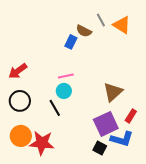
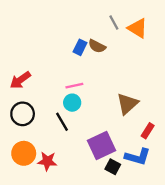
brown semicircle: (84, 31) -> (97, 46), moved
purple square: (106, 124) -> (101, 145), moved
red star: (42, 143) -> (47, 161), size x0.7

